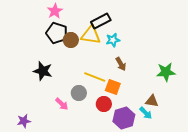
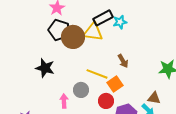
brown circle: (71, 40) -> (73, 37), size x1.5
cyan star: (113, 40) -> (120, 22), moved
orange square: (113, 87) -> (115, 84), turned 35
pink arrow: (62, 104) -> (64, 101), turned -136

